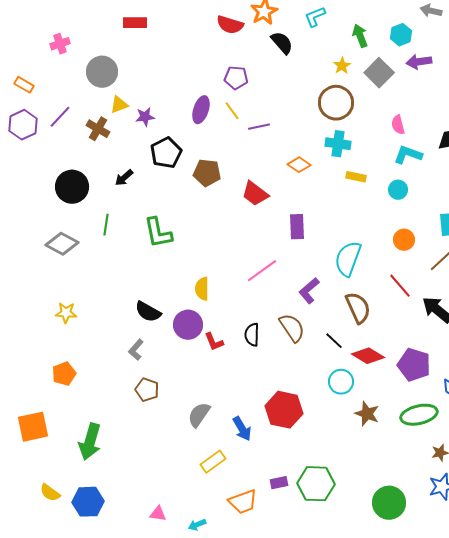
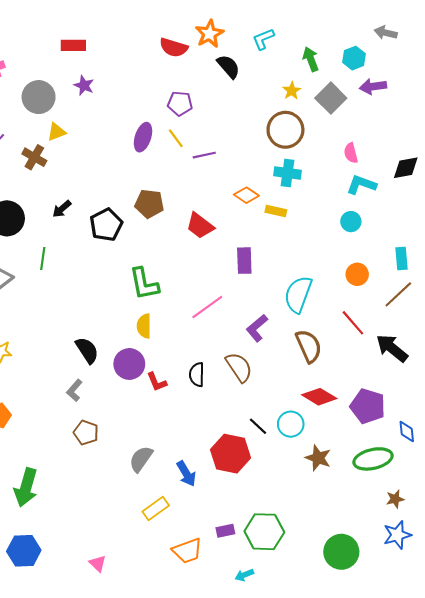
purple star: (145, 117) -> (84, 85), moved, turned 30
black pentagon: (166, 153) -> (106, 225), moved
yellow rectangle: (356, 177) -> (276, 211), moved
green L-shape: (158, 233) -> (144, 284), moved
black semicircle: (148, 312) -> (87, 350), turned -152
black line: (334, 341) -> (258, 426), moved
pink triangle: (158, 514) -> (98, 563), turned 36
cyan arrow: (197, 525) -> (244, 575), moved

